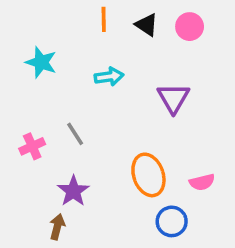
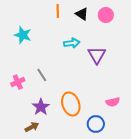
cyan arrow: (109, 77) -> (72, 43), moved
orange ellipse: (148, 175) -> (71, 104), moved
brown arrow: (57, 227) -> (32, 127), turned 48

